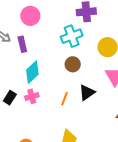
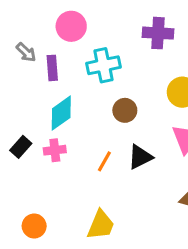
cyan cross: (72, 36) -> (103, 65), moved

